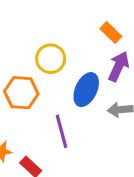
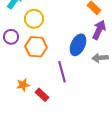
yellow circle: (51, 59) -> (34, 19), moved

